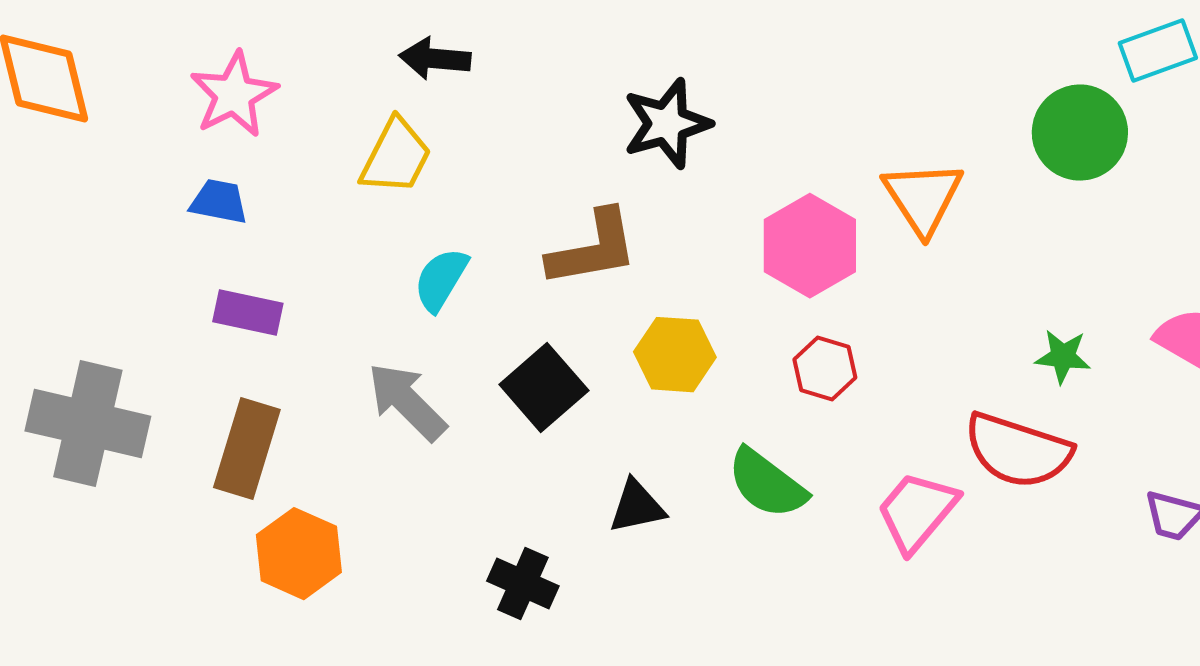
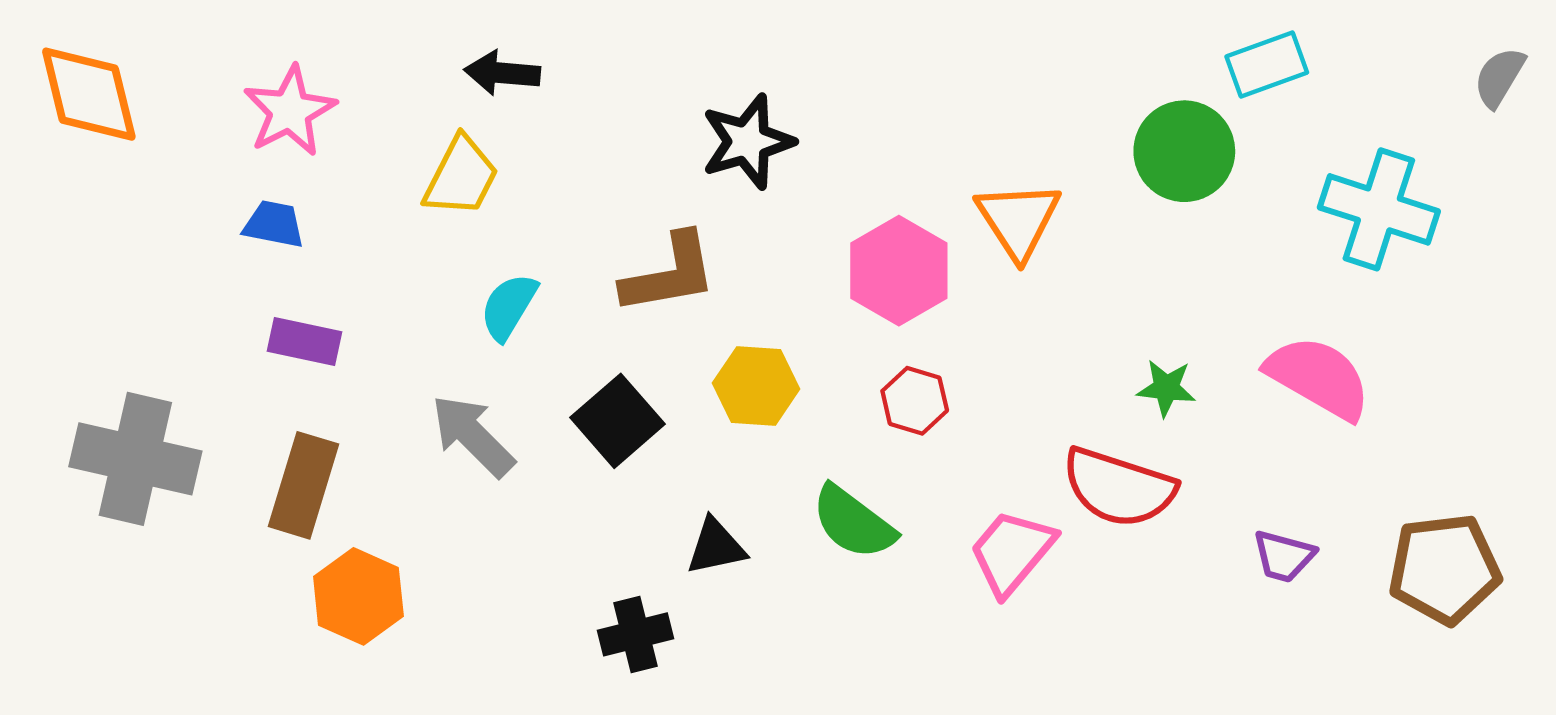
black cross: (523, 584) -> (635, 634), moved, turned -38

